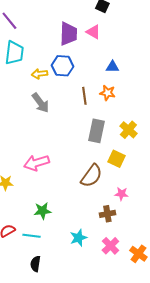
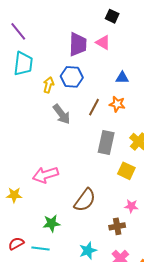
yellow arrow: (39, 74) -> (48, 85), turned 112
brown line: (84, 96) -> (94, 107), turned 36
gray arrow: (40, 103) -> (62, 114), moved
brown semicircle: (91, 176) -> (85, 200), moved

